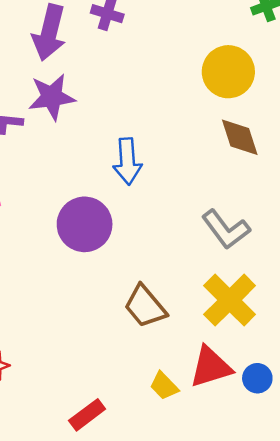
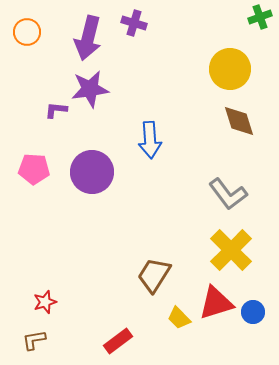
purple circle: (85, 224) -> (92, 172), moved
brown trapezoid: (145, 306) -> (154, 275), moved, turned 72

